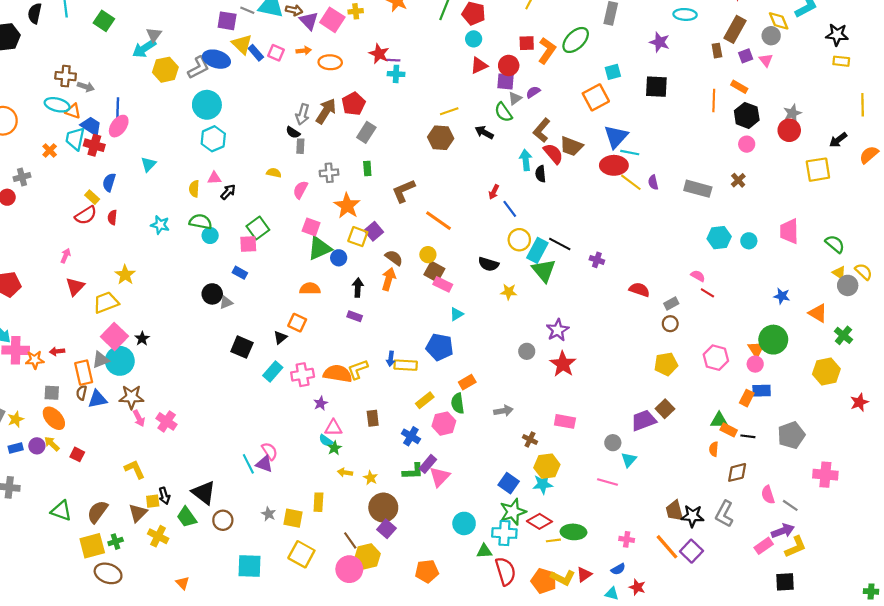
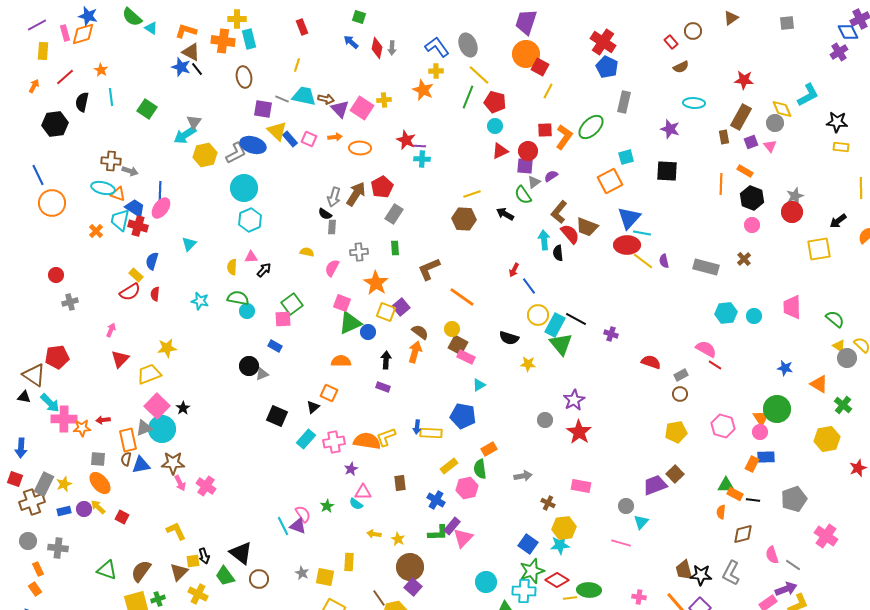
gray cross: (22, 177) -> (70, 302), moved
yellow star: (125, 275) -> (167, 348), turned 30
pink semicircle: (698, 276) -> (706, 349), size x1.5
green star: (334, 448) -> (327, 506), moved
pink cross: (825, 475) -> (826, 536), turned 30

